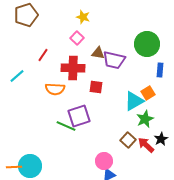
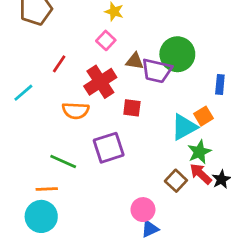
green circle: (147, 44) -> (177, 54), moved
red cross: (73, 68) -> (100, 82), turned -35
green line: (66, 126) -> (63, 161), moved
red arrow: (146, 145) -> (201, 174), moved
orange line: (14, 167) -> (47, 189), moved

